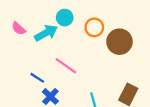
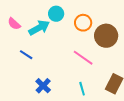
pink line: (66, 66) -> (83, 58), moved
blue line: (37, 78) -> (26, 55), moved

